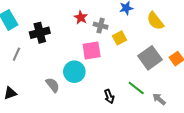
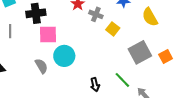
yellow square: (119, 38) -> (113, 29), turned -32
pink square: (92, 50) -> (48, 34), moved
gray line: (16, 54) -> (10, 31), turned -32

